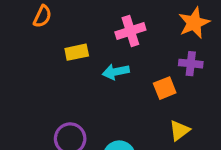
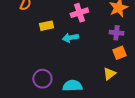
orange square: (165, 88) -> (119, 53), moved

